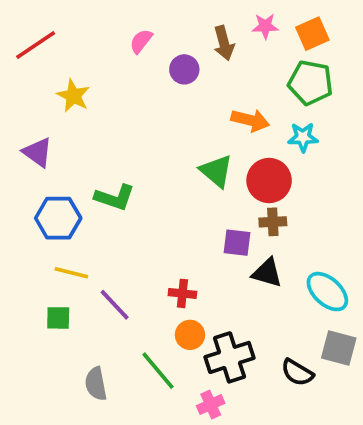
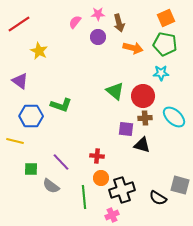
pink star: (265, 26) -> (98, 14), moved
orange arrow: (250, 120) -> (133, 48), moved
yellow line: (71, 273) -> (15, 141), moved
cyan ellipse: (327, 292) -> (174, 117), moved
green line: (158, 371) -> (84, 197), turned 35
gray semicircle: (96, 384) -> (51, 186), moved, turned -42

